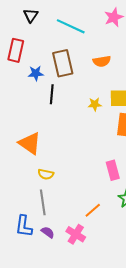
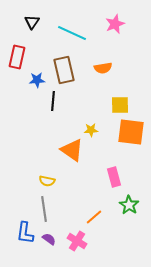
yellow star: (95, 104) -> (91, 130), moved
orange triangle: (30, 143) -> (72, 150), moved

